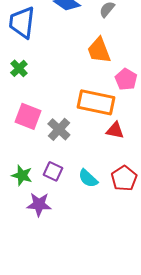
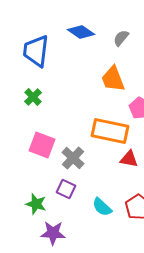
purple square: (53, 171) -> (66, 189), moved

